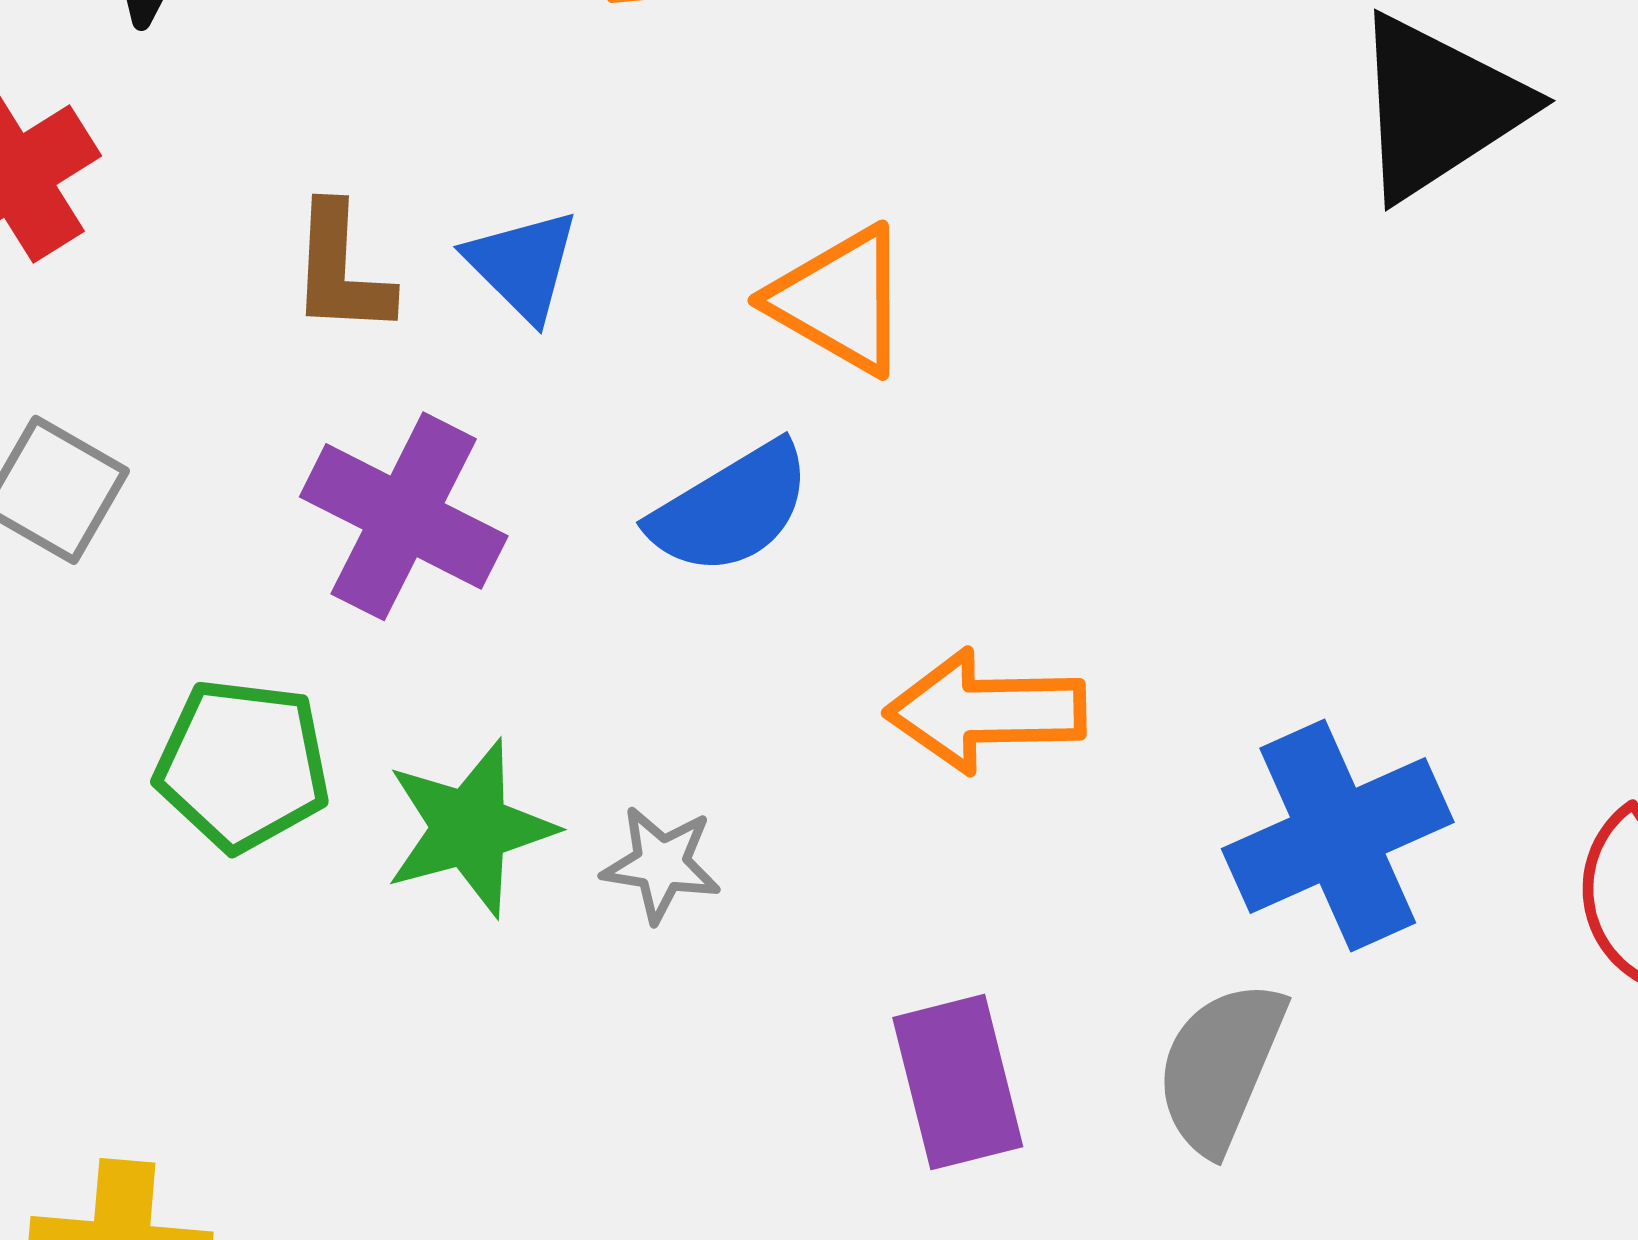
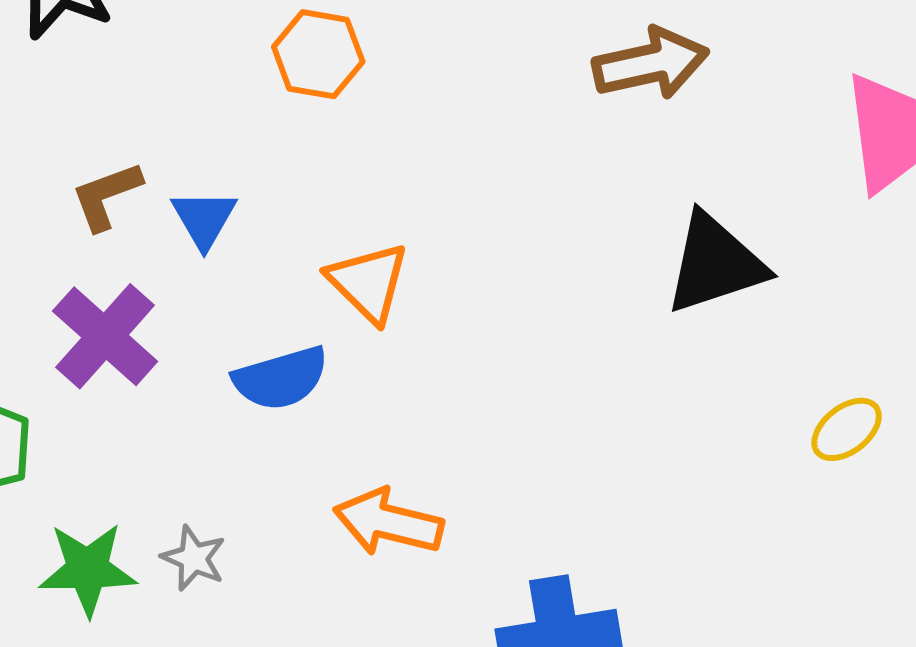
brown L-shape: (341, 270) -> (106, 196), turned 52
green star: (470, 828) -> (88, 569), moved

